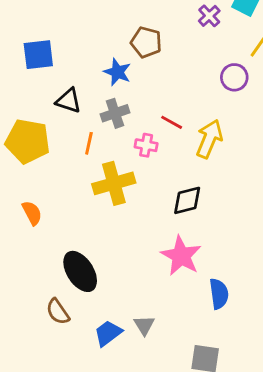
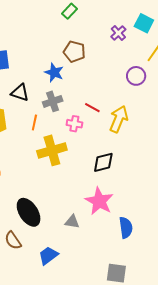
gray triangle: (144, 325) -> (72, 222), moved, turned -49

